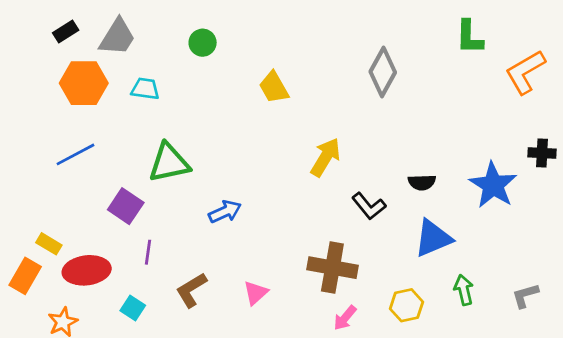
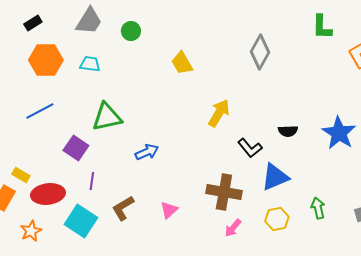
gray trapezoid: (117, 37) -> (89, 21), moved
blue triangle: (433, 238) -> (275, 177), moved
cyan square: (133, 308) -> (81, 221), size x1.8

